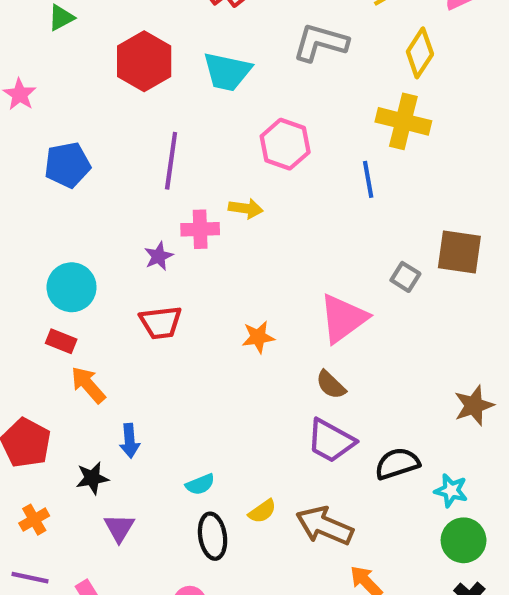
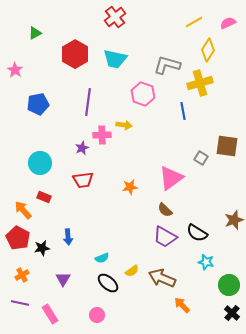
gray L-shape: (320, 43) -> (167, 65), moved
yellow cross: (403, 121) -> (200, 83), turned -30
red rectangle: (61, 341) -> (44, 197), moved
orange arrow: (88, 385) -> (23, 210), moved
black semicircle: (397, 464) -> (197, 233), moved, turned -130
black star: (92, 478) -> (42, 248), moved
cyan star: (451, 491) -> (206, 262), moved
black ellipse: (213, 536) -> (108, 283), turned -40

